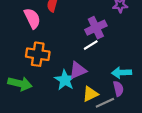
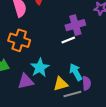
purple triangle: (78, 70) -> (26, 81), moved
cyan arrow: (121, 73) -> (76, 72), moved, turned 54

